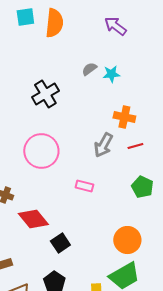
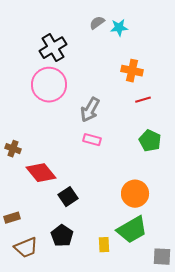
gray arrow: (103, 145) -> (90, 110), moved
pink circle: (41, 151) -> (49, 85), moved

